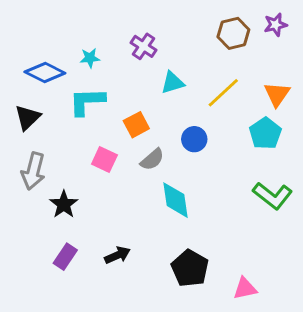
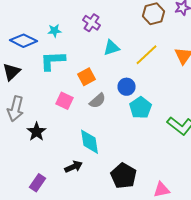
cyan pentagon: (265, 133) -> (140, 108), moved
cyan diamond: (175, 200) -> (90, 142), moved
purple rectangle: (65, 257) -> (38, 183), moved

